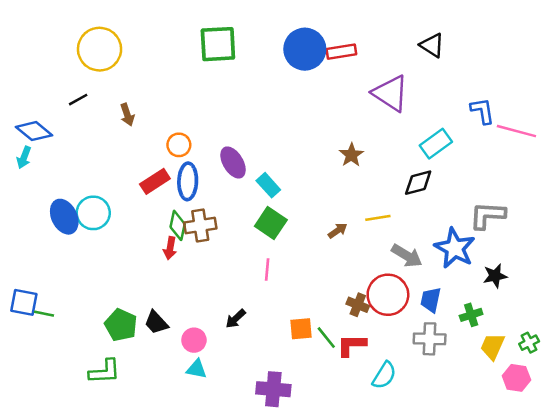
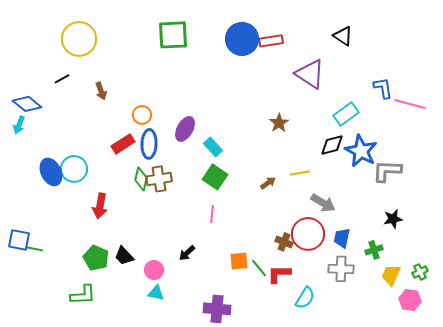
purple ellipse: (233, 162) -> (185, 129), turned 60
red arrow: (170, 248) -> (100, 206), moved, size x1.4
blue star: (455, 248) -> (361, 151), moved

